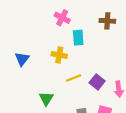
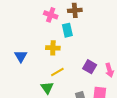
brown cross: (107, 21) -> (75, 10), moved
yellow line: (74, 78) -> (57, 72), moved

